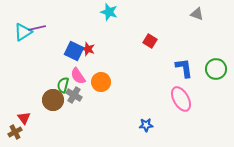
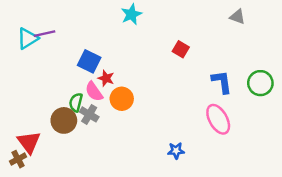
cyan star: (109, 12) -> (131, 14), turned 30
red star: (88, 49) -> (106, 78), moved
red triangle: (24, 118) -> (29, 142), size x1.5

